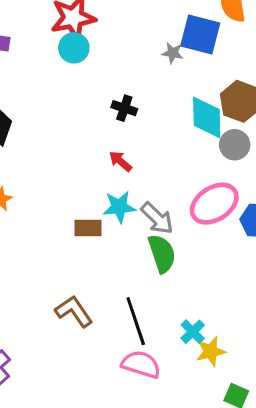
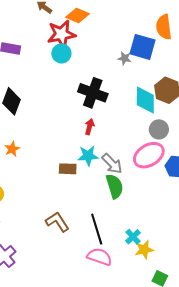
black cross: (124, 108) -> (93, 93), size x1.8
gray circle: (235, 145) -> (159, 129), moved
red arrow: (120, 161) -> (89, 127), turned 63

